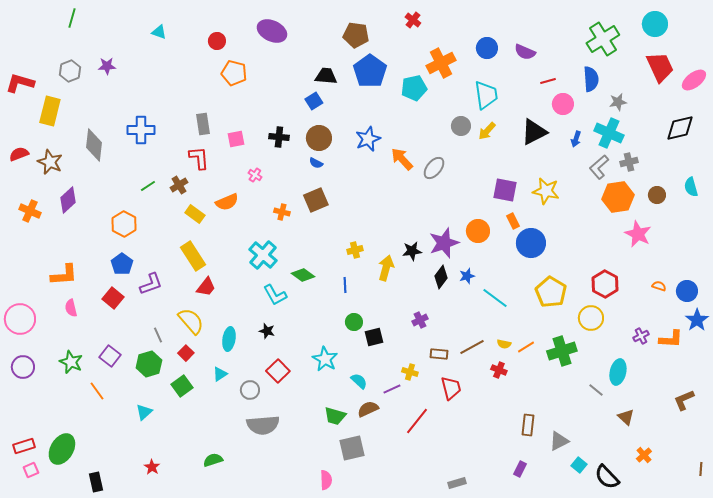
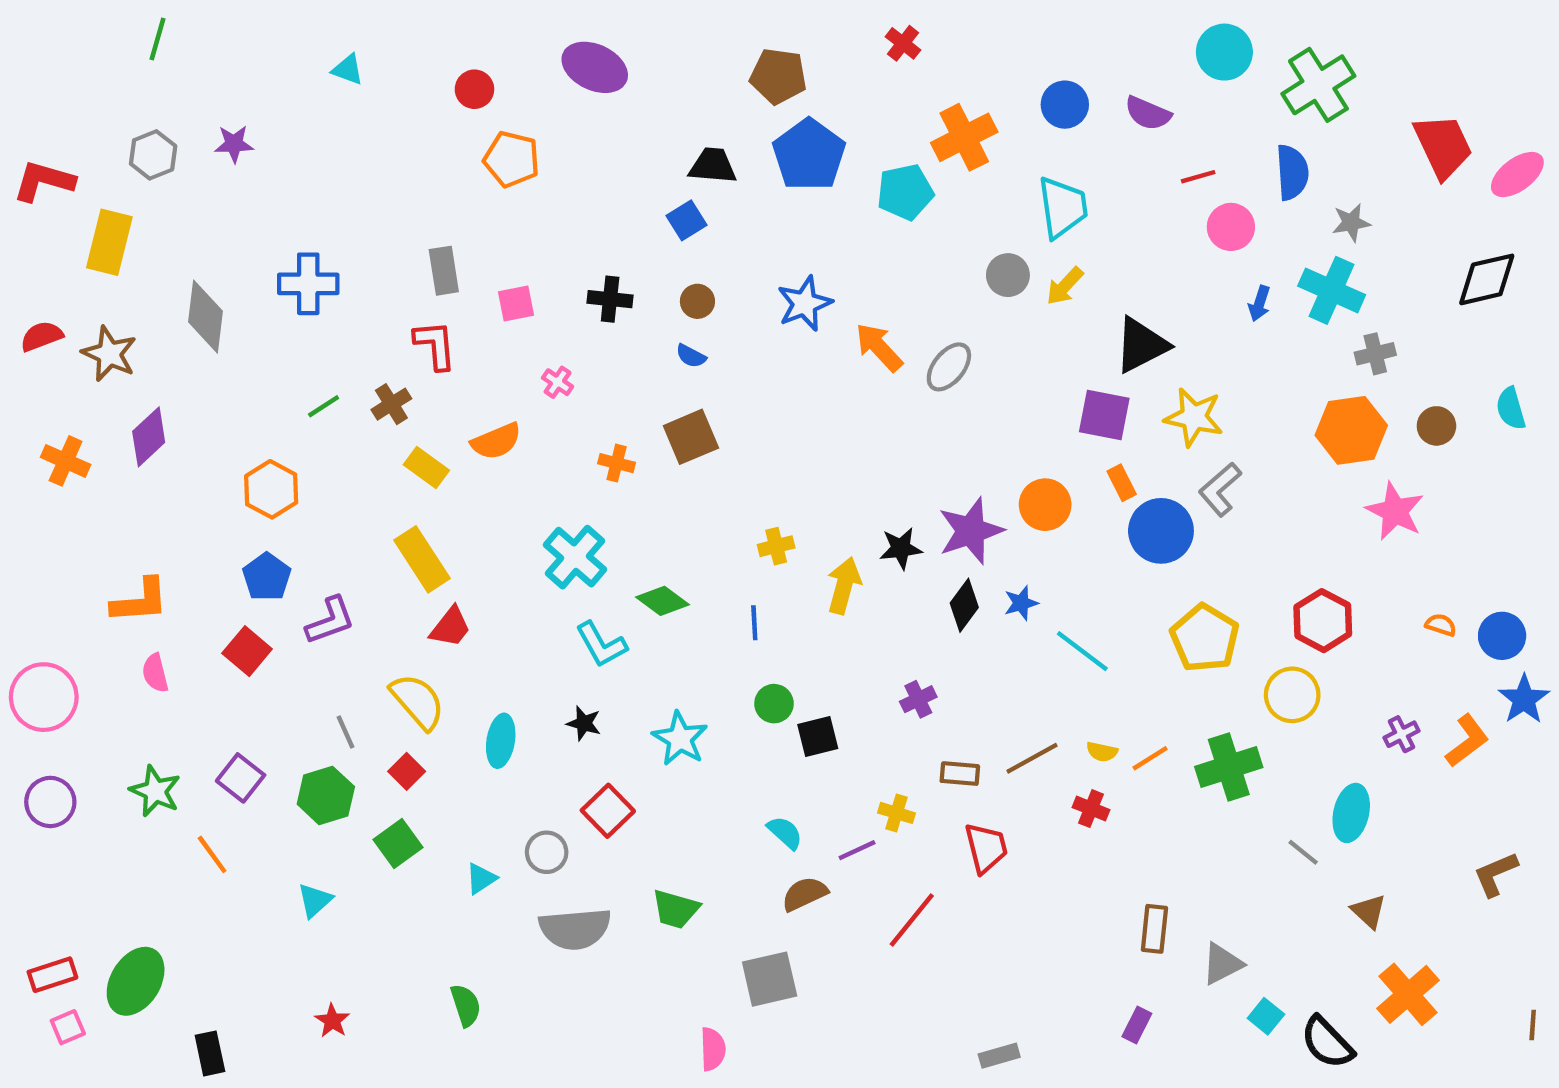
cyan circle: (655, 24) -> (1224, 52), moved
black triangle: (534, 132) -> (1141, 345), moved
brown circle: (319, 138) -> (697, 301), size x0.6
gray L-shape: (599, 167) -> (1220, 489), moved
orange L-shape: (671, 339) -> (1467, 741), turned -40
cyan star: (325, 359) -> (680, 739), moved
cyan triangle: (220, 374) -> (481, 879), moved
green trapezoid: (335, 416) -> (676, 909), moved
orange cross: (644, 455) -> (1408, 994), size x1.8
green semicircle: (213, 460) -> (466, 1005), turned 90

